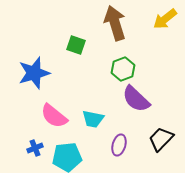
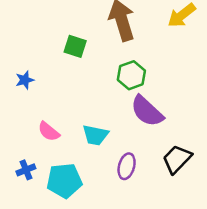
blue star: (34, 73) -> (25, 80), size x0.5
pink semicircle: (54, 116) -> (49, 132), size x0.7

